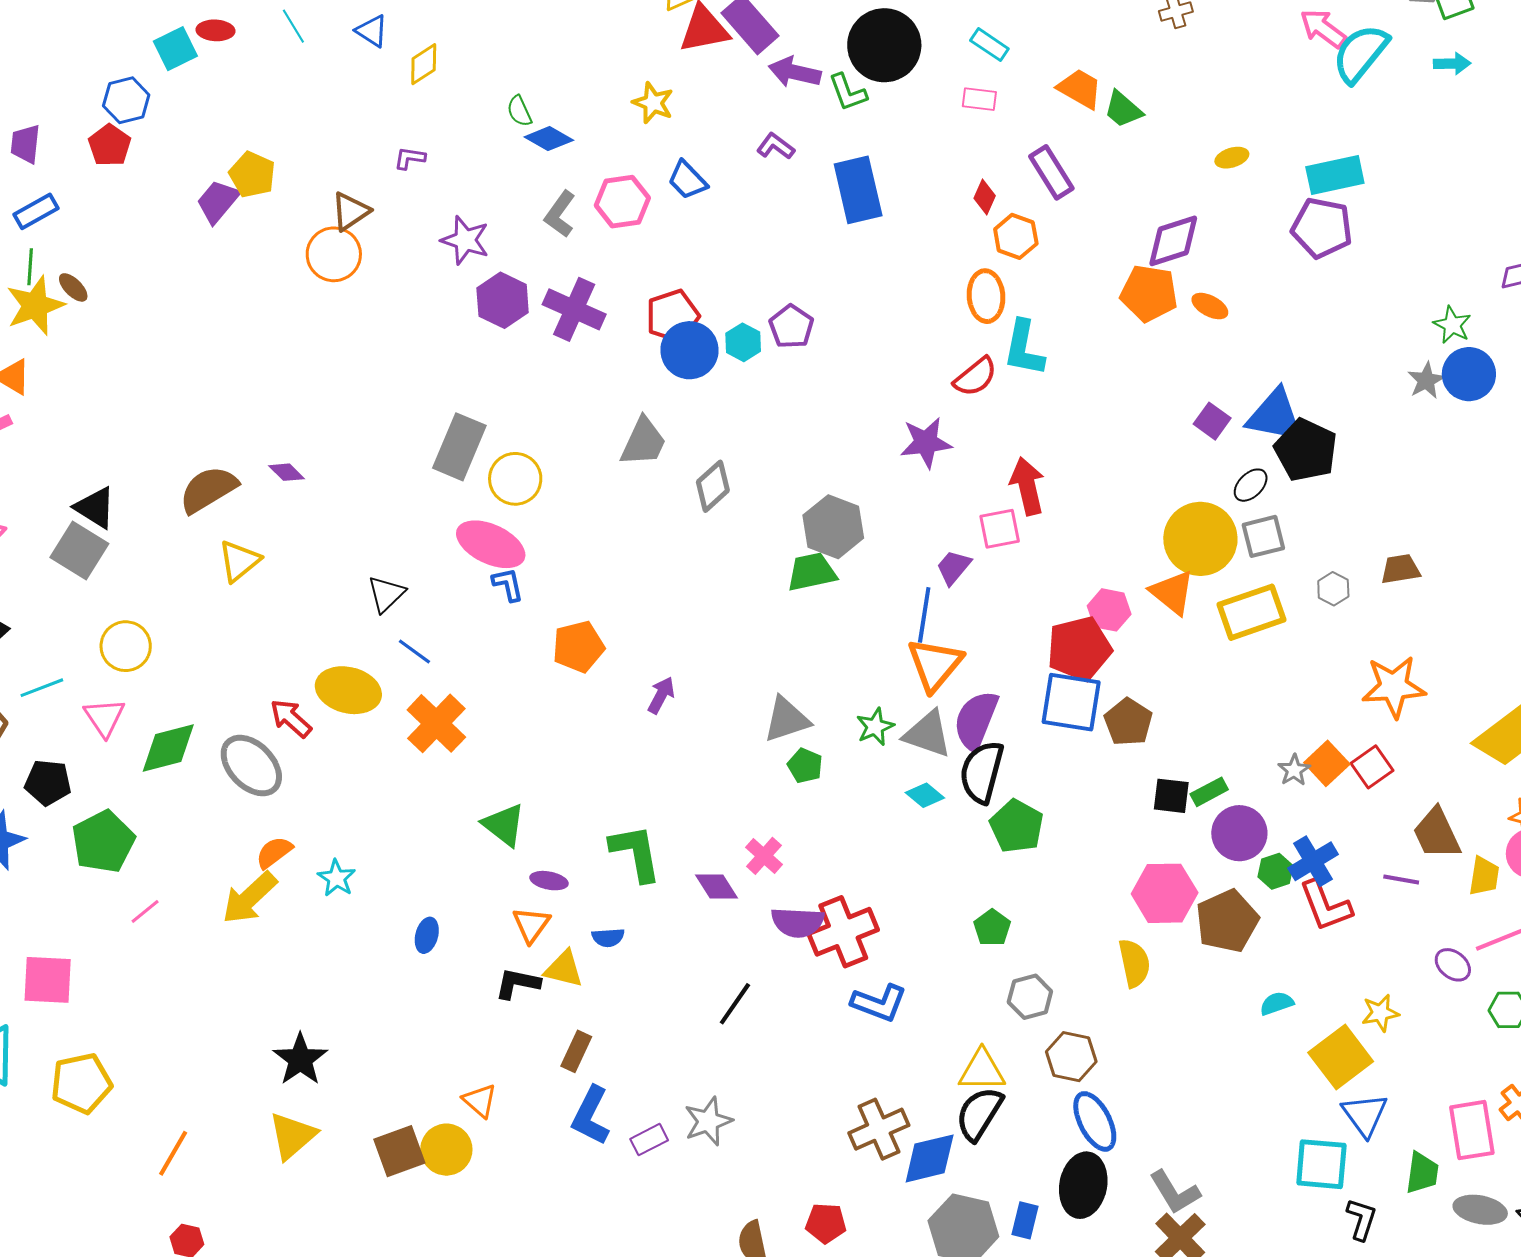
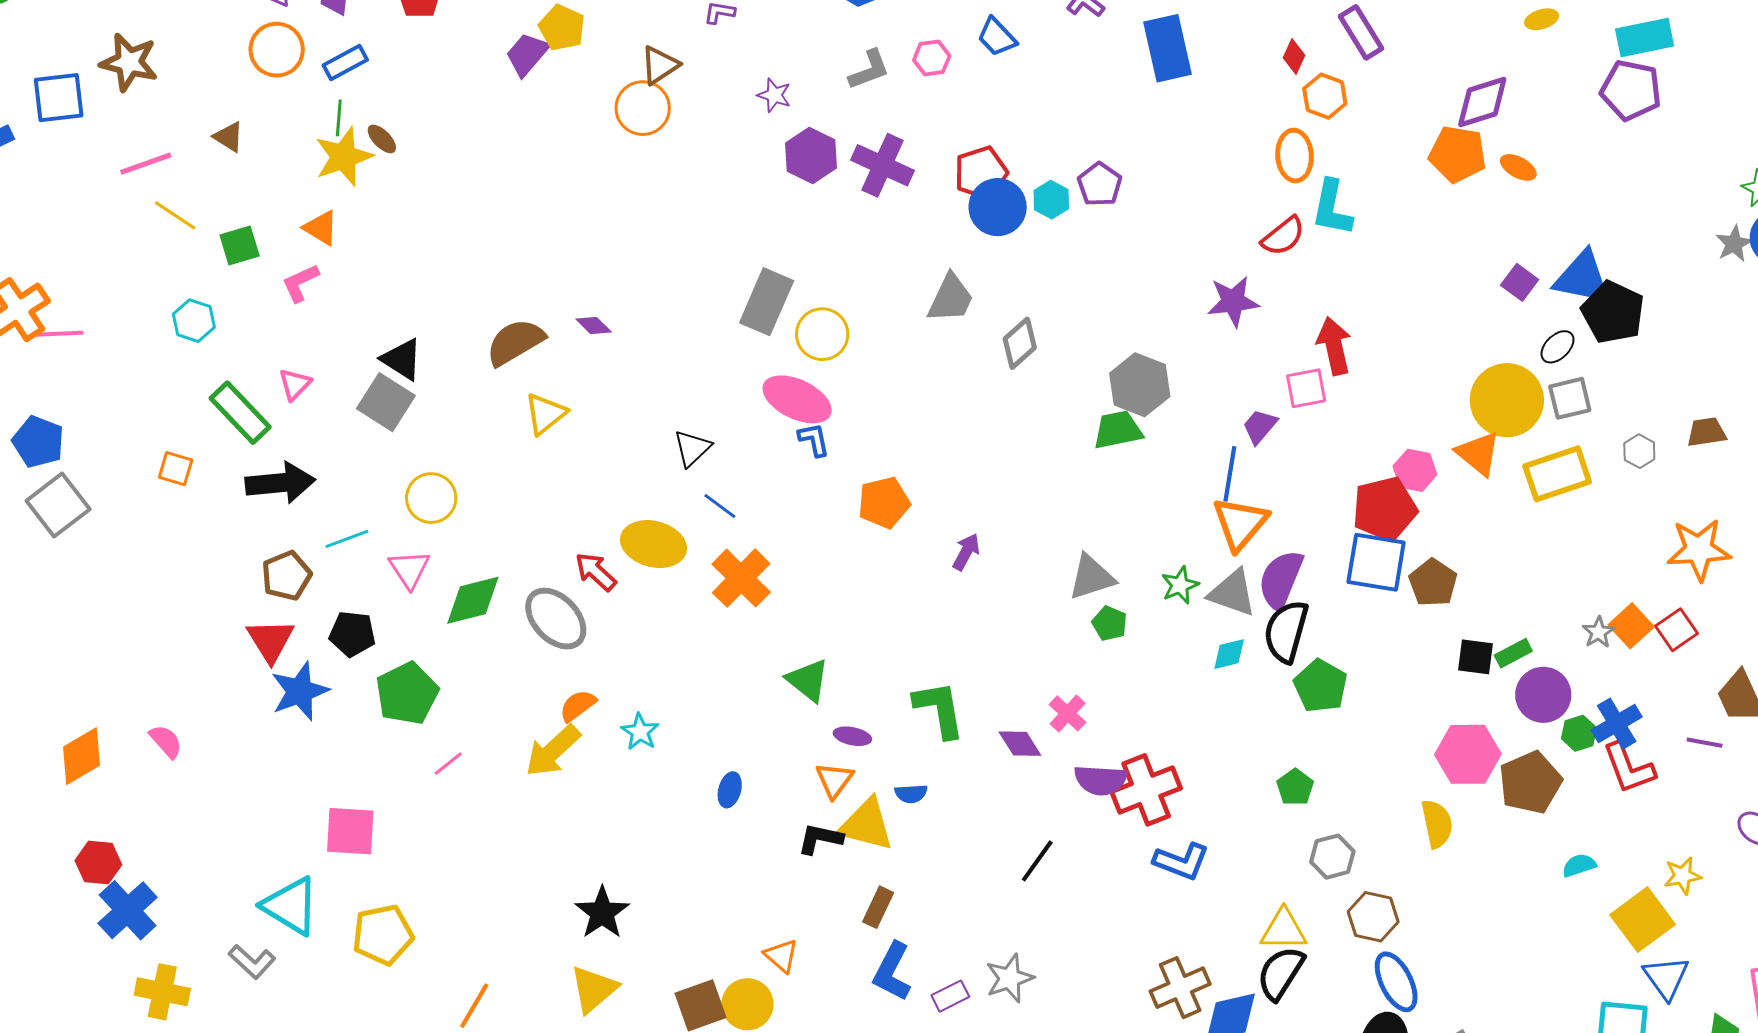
pink hexagon: (622, 202) -> (932, 58), size x0.7
gray L-shape: (560, 214) -> (869, 70), turned -147
purple star: (465, 240) -> (774, 95), size x0.7
cyan diamond: (925, 795) -> (1229, 654), turned -54
yellow triangle: (564, 969) -> (866, 825), size x1.4

